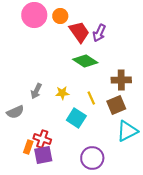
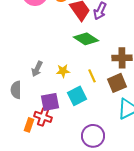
gray semicircle: (15, 112) -> (16, 90), turned 114
cyan square: (76, 118) -> (77, 96), turned 30
purple square: (43, 155) -> (50, 102), moved

